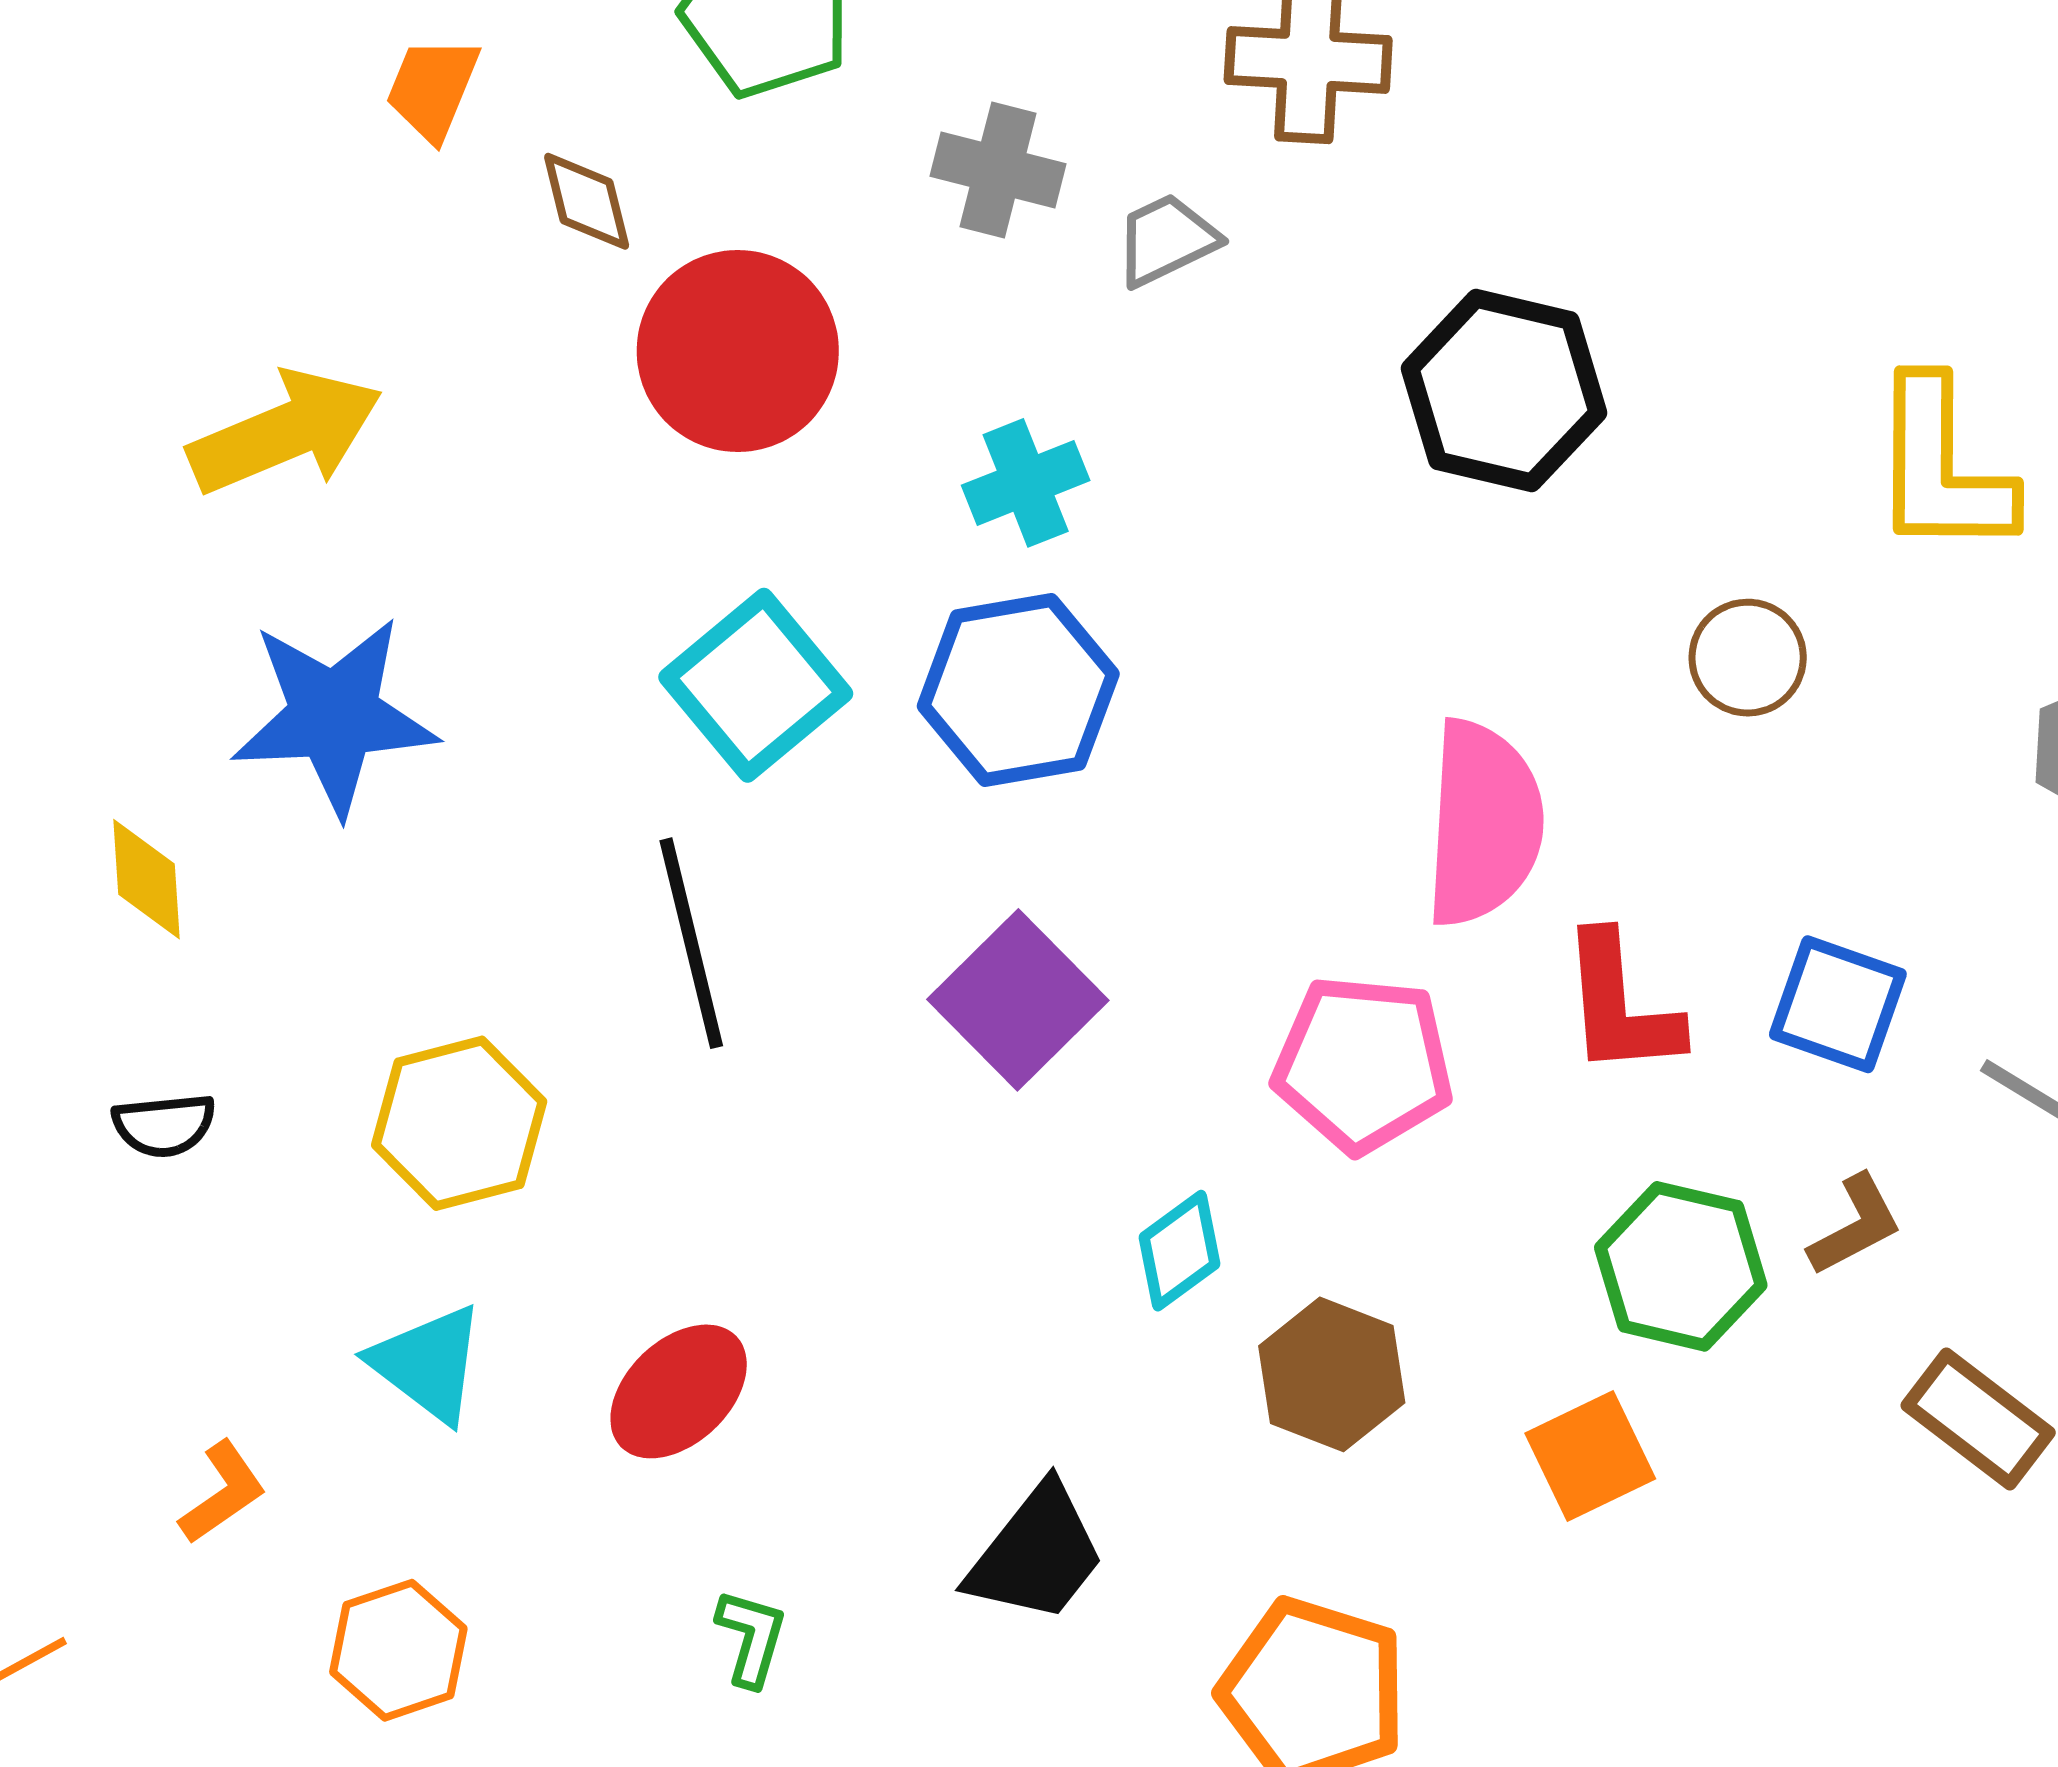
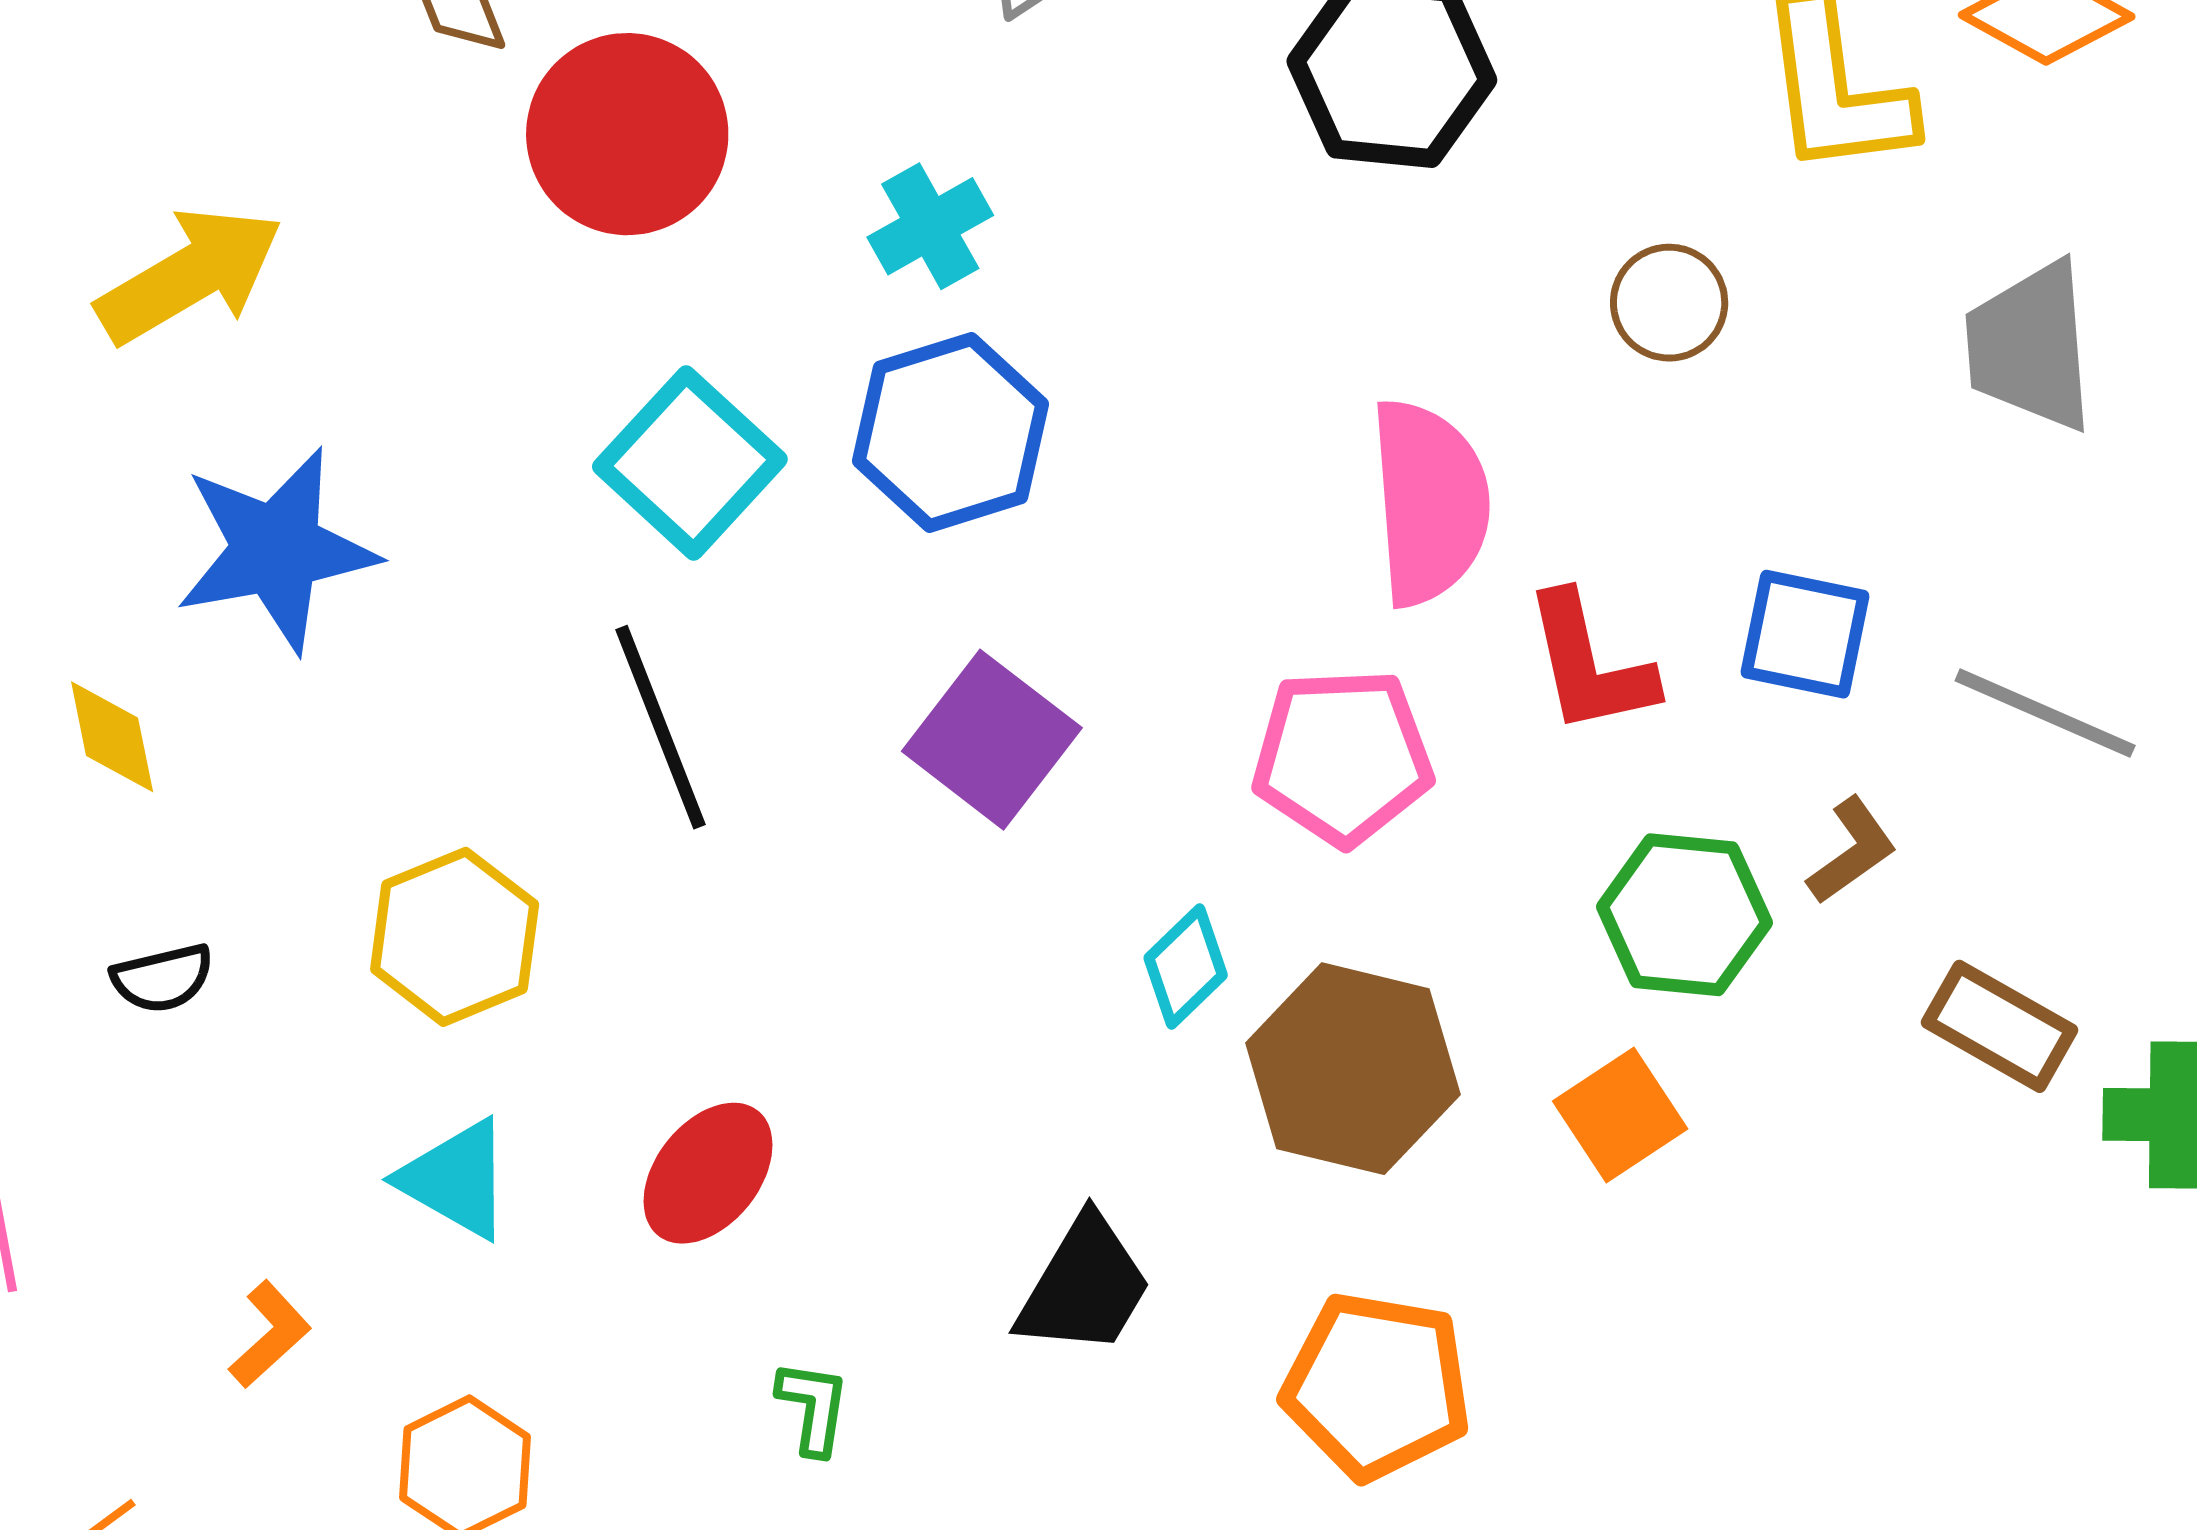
brown hexagon: (1332, 1374) -> (1353, 1069), size x1.4

